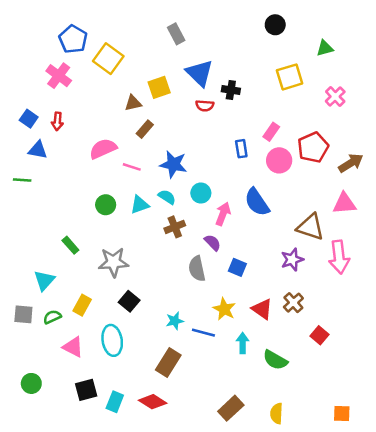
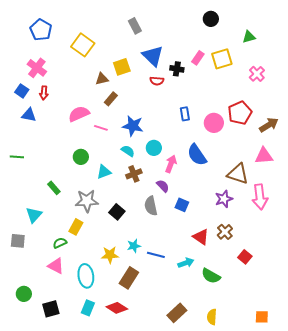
blue pentagon: (73, 39) -> (41, 30), moved
pink cross: (59, 76) -> (37, 68), moved
pink rectangle: (271, 132) -> (198, 58), moved
green line: (22, 180) -> (17, 157), moved
cyan triangle: (140, 205) -> (104, 172), moved
black square: (129, 301) -> (117, 212), moved
yellow rectangle: (82, 305) -> (76, 227), moved
yellow star: (224, 309) -> (110, 255), moved, turned -30
green semicircle: (52, 317) -> (60, 243), moved
cyan ellipse: (112, 340) -> (86, 276), moved
cyan arrow: (243, 343) -> (186, 263), turned 70
black square: (86, 390) -> (51, 309), moved

